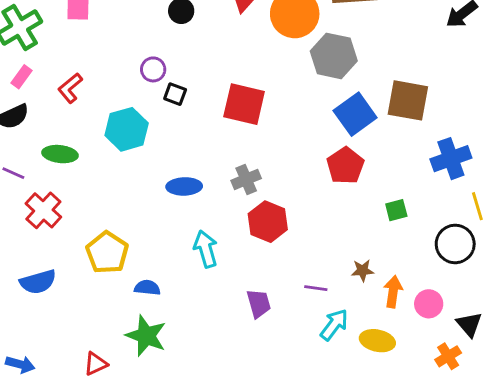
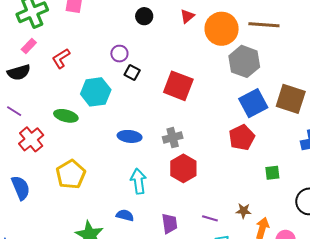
green ellipse: (60, 154) -> (66, 116), moved
blue semicircle: (38, 282) -> (21, 188), turned -105
blue semicircle: (147, 288) -> (125, 215), moved

